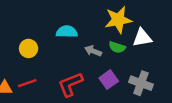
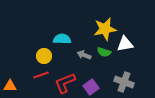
yellow circle: (29, 48) -> (44, 56), moved
purple square: (109, 80) -> (91, 87), moved
red line: (27, 83) -> (41, 75), moved

